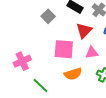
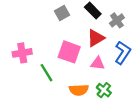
orange semicircle: (73, 74) -> (79, 90), moved
green line: (40, 85) -> (47, 73), moved

